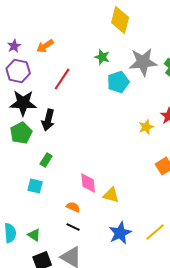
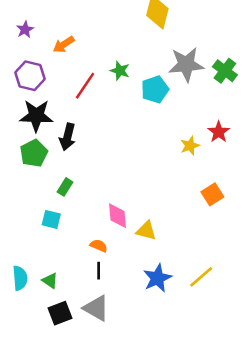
purple star: (14, 46) -> (25, 29), moved
green star: (102, 57) -> (120, 71), moved
black line: (73, 227) -> (99, 271), turned 64

